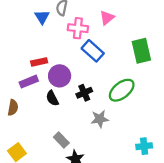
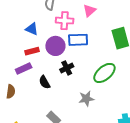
blue triangle: (42, 17) -> (32, 29), moved, turned -32
blue rectangle: (93, 51) -> (78, 40), turned -42
purple circle: (60, 76) -> (55, 46), moved
black cross: (84, 93) -> (67, 68), moved

